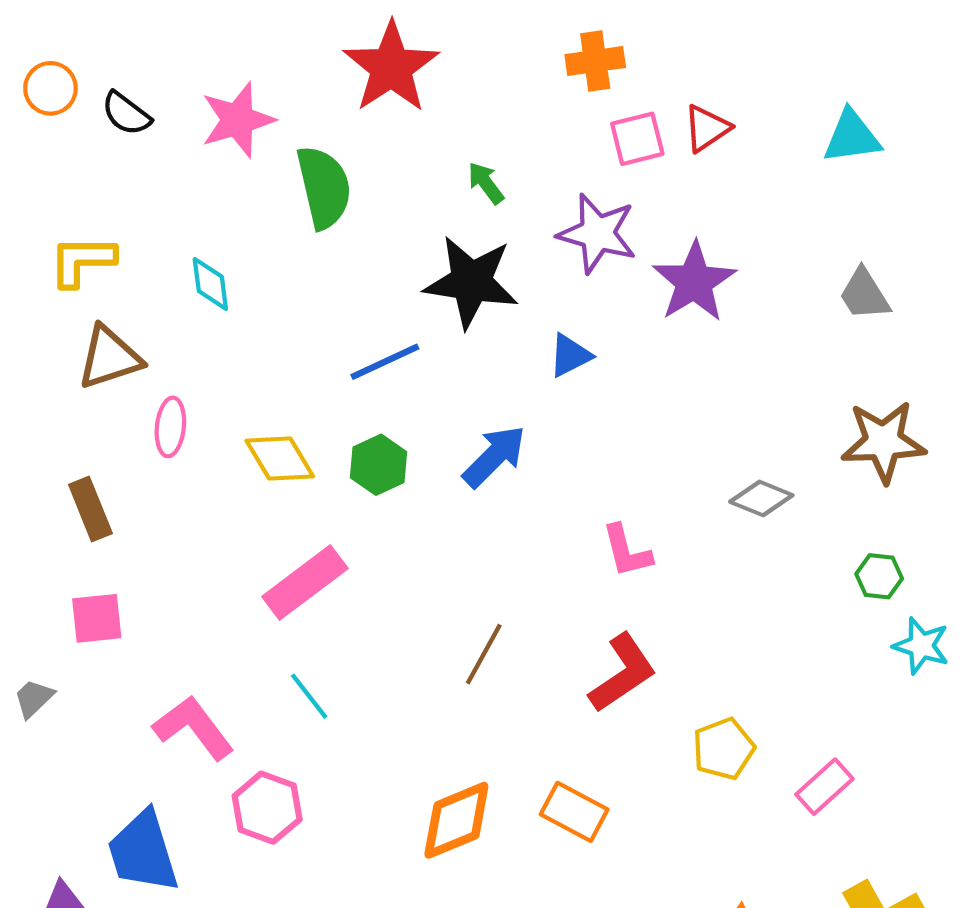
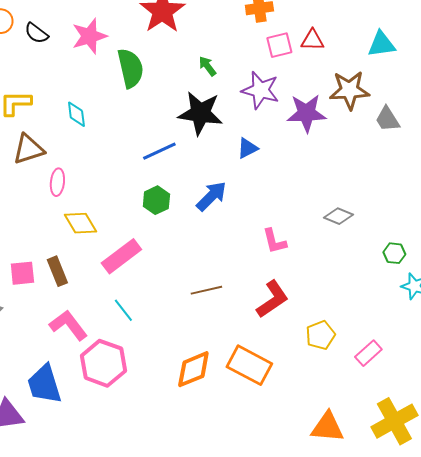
red triangle: (707, 128) -> (312, 40), turned 35
purple star: (694, 282) -> (306, 113), turned 30
brown star: (883, 442) -> (349, 90), moved
yellow diamond: (280, 459) -> (80, 223), moved
brown rectangle: (90, 509) -> (57, 271), moved
brown line: (484, 654) -> (206, 290), turned 48
pink hexagon: (267, 808) -> (103, 363), size x1.4
orange rectangle: (574, 812) -> (249, 365), size x1.4

